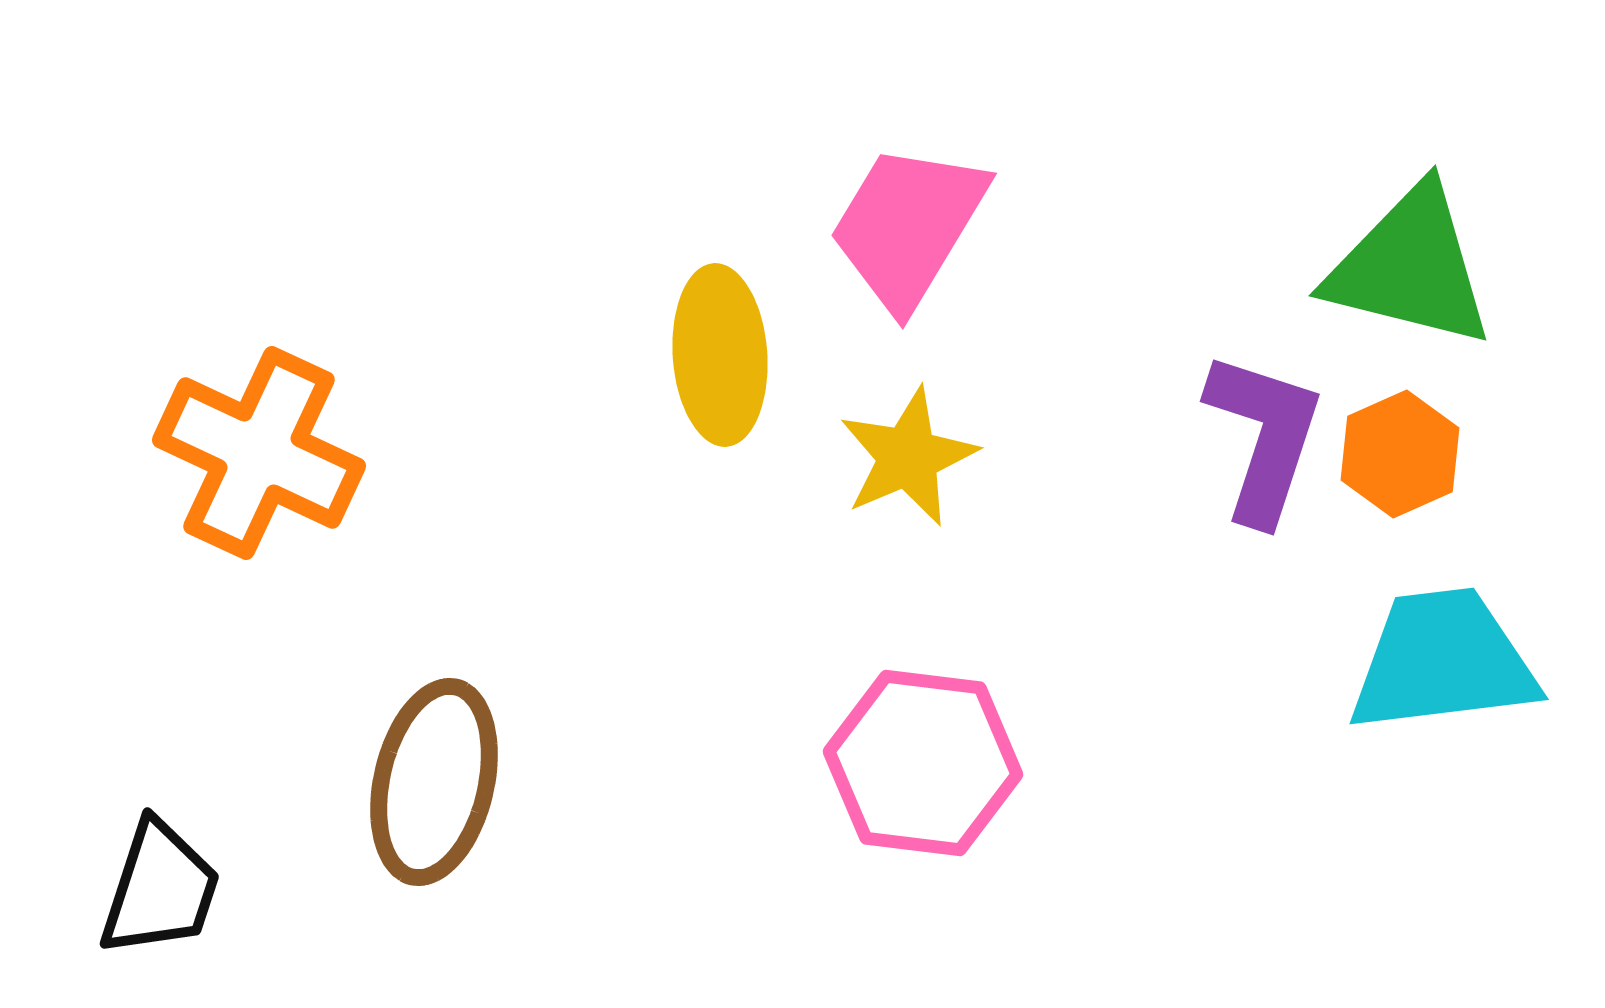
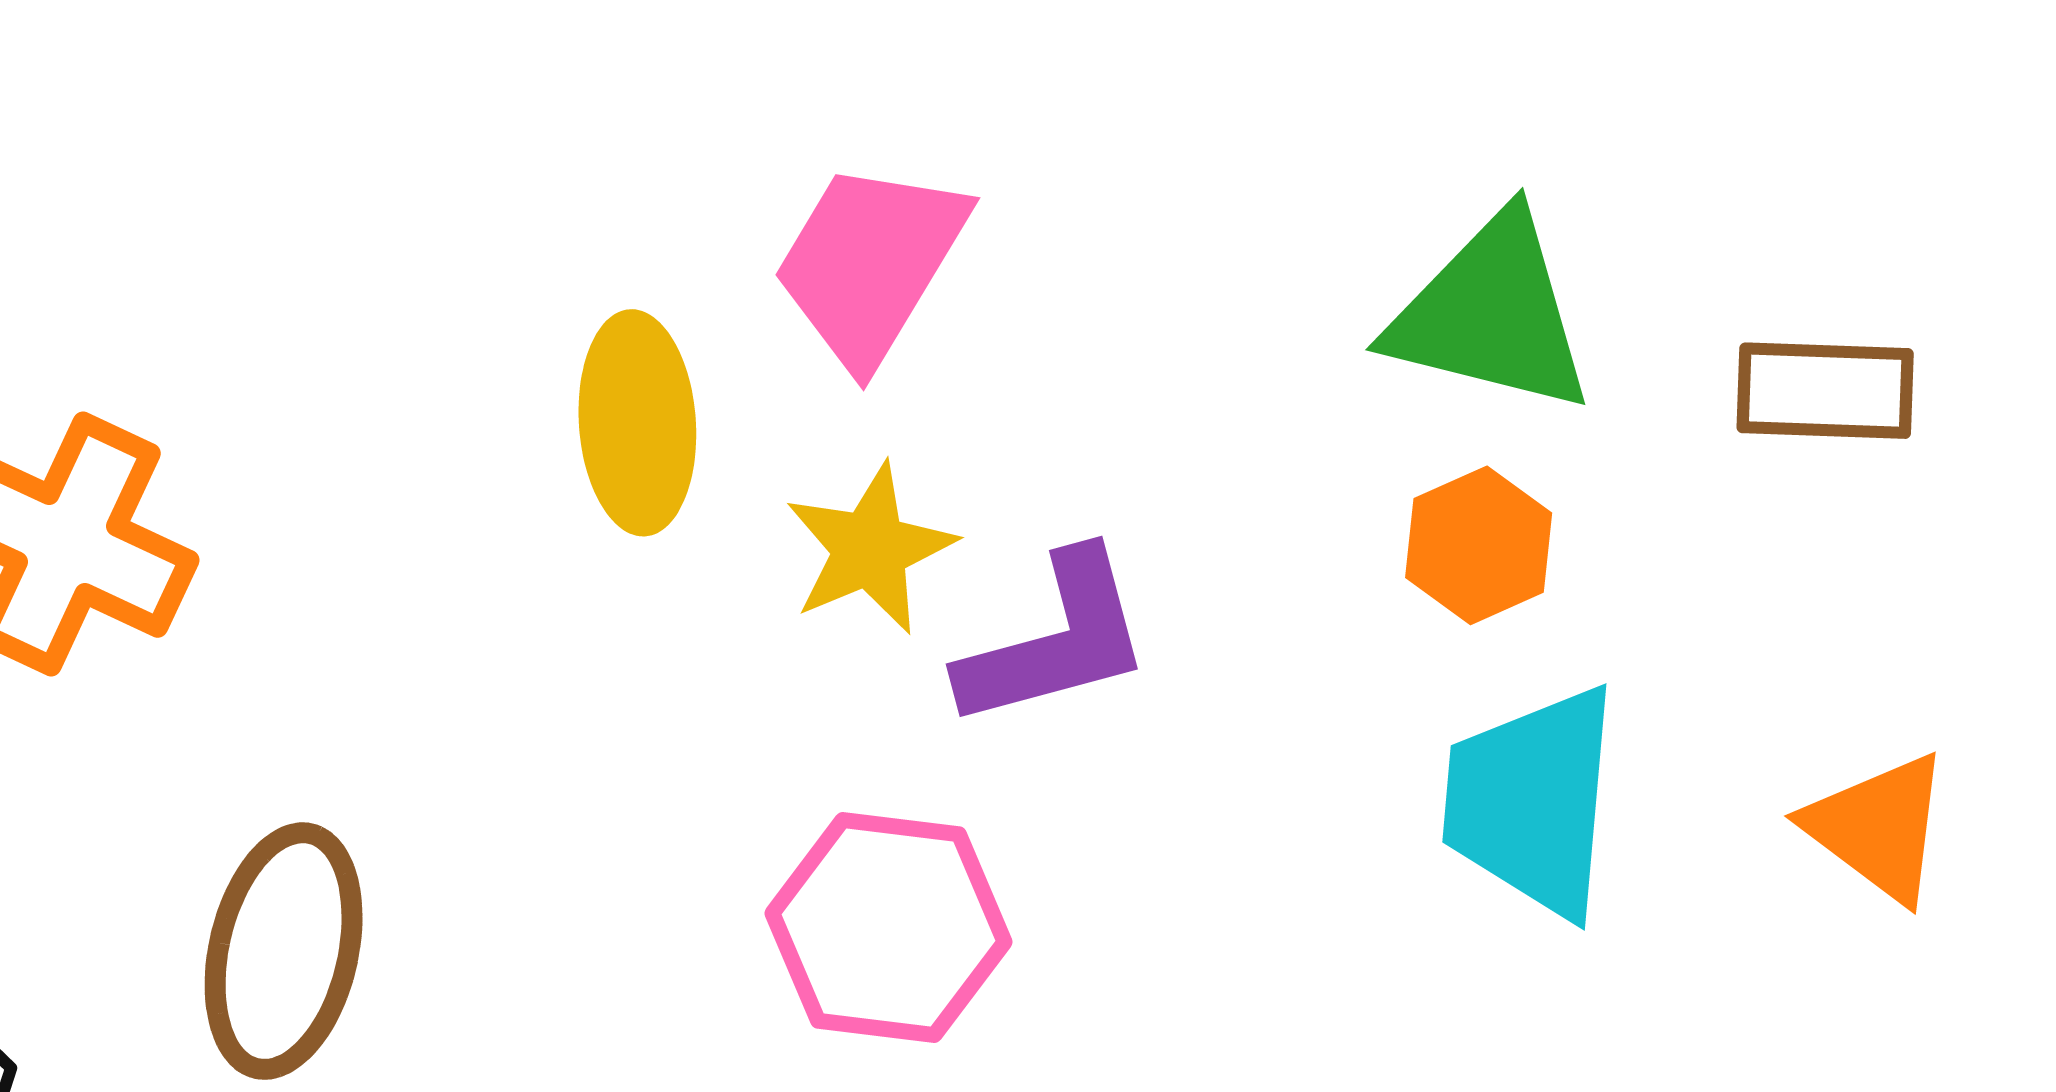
purple L-shape: (1264, 437) -> (1056, 641), moved, turned 57
cyan trapezoid: (1443, 661) -> (1532, 801), turned -78

